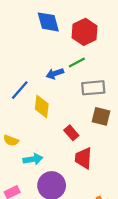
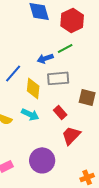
gray rectangle: (93, 88) -> (58, 78), moved
red trapezoid: (83, 158) -> (71, 135), turned 40
cyan arrow: (33, 159) -> (30, 114), moved, turned 36

